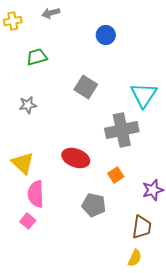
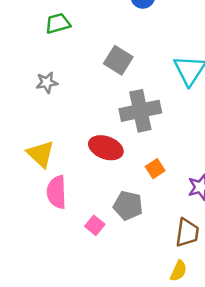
gray cross: (122, 130) -> (140, 111), moved
pink square: (28, 221) -> (95, 225), moved

